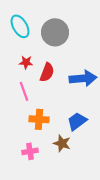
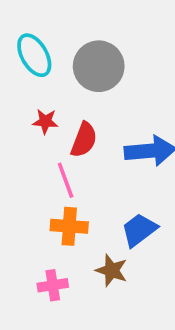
pink line: (24, 91) -> (66, 180), moved

